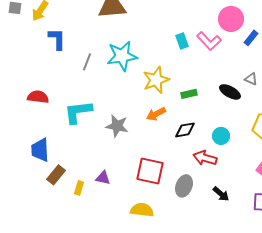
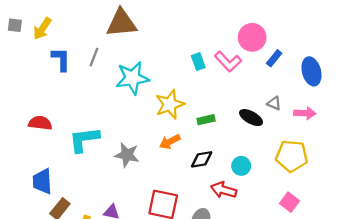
gray line: (87, 62) -> (94, 57), moved

